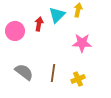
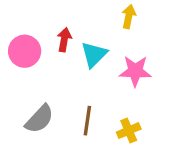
cyan triangle: (57, 15) -> (94, 55), moved
gray semicircle: (24, 72) -> (39, 119), turned 96

